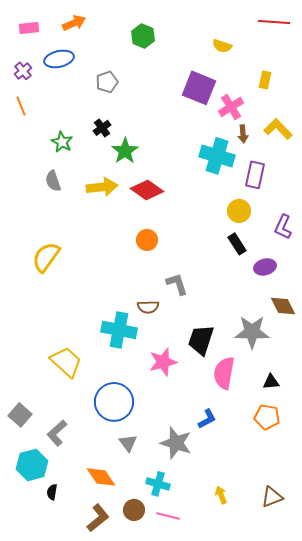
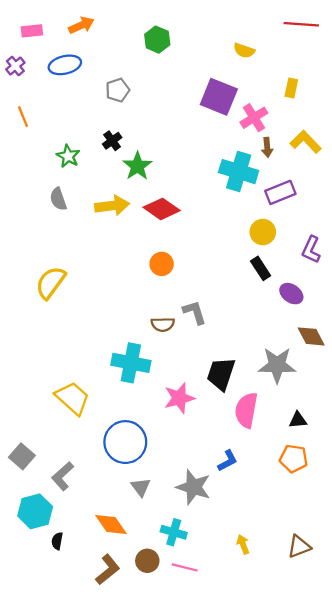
purple cross: (23, 71) -> (15, 66), moved
purple rectangle: (255, 175) -> (280, 192), turned 56
purple ellipse: (265, 267) -> (291, 294), turned 50
brown semicircle: (148, 307) -> (163, 324), moved

